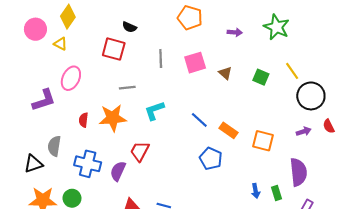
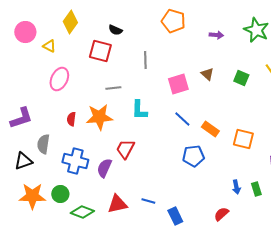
yellow diamond: (68, 17) -> (70, 22), moved
pink square: (195, 63) -> (178, 84), moved
purple L-shape: (44, 100) -> (21, 118), moved
cyan L-shape: (154, 111) -> (139, 110), turned -70
blue pentagon: (211, 159) -> (193, 156), turned -30

